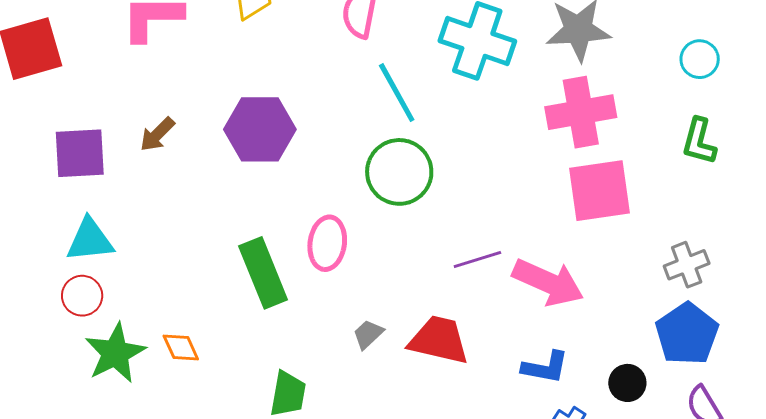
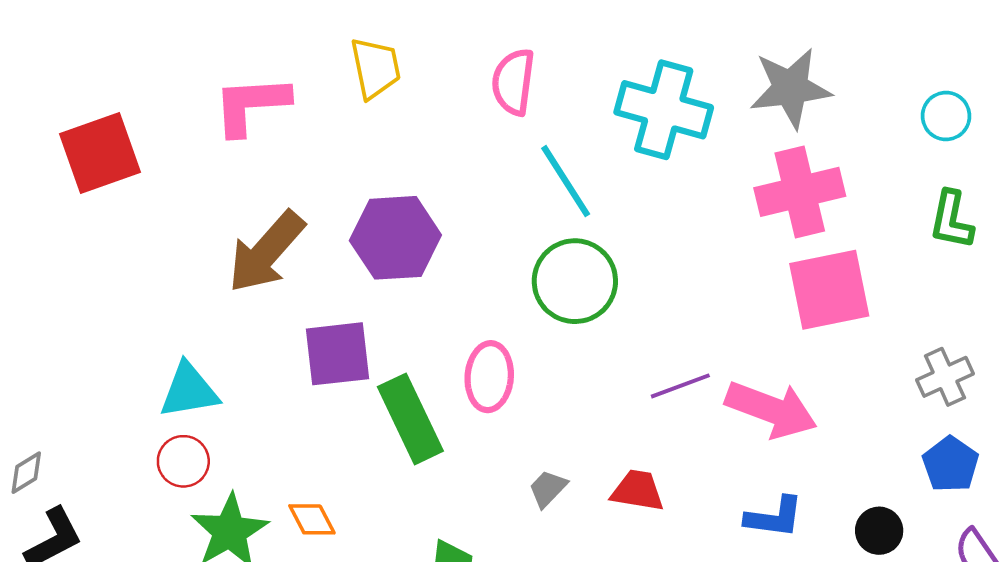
brown arrow: (157, 134) -> (266, 252), size x1.8
purple square: (80, 153) -> (337, 354), moved
blue pentagon: (687, 334) -> (951, 464), size x0.7
red trapezoid: (439, 340) -> (638, 491), size x0.7

